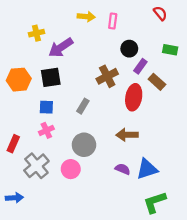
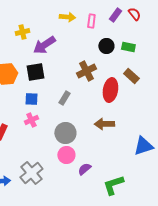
green rectangle: (170, 50) -> (128, 47), moved
purple rectangle: (140, 66) -> (115, 15), moved
gray cross: (36, 166) -> (31, 173), moved
pink circle: (71, 169) -> (66, 155), moved
purple semicircle: (123, 169) -> (84, 169), moved, turned -64
blue triangle: (147, 169) -> (143, 146), moved
green L-shape: (155, 202) -> (113, 185), moved

